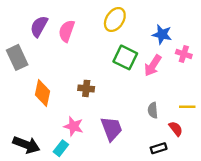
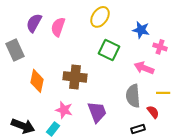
pink arrow: (153, 65) -> (144, 68), moved, turned 78
brown cross: (86, 88) -> (75, 77), size x1.6
gray semicircle: (153, 110) -> (133, 96), size x1.6

